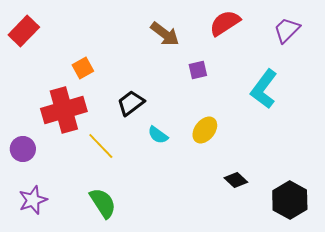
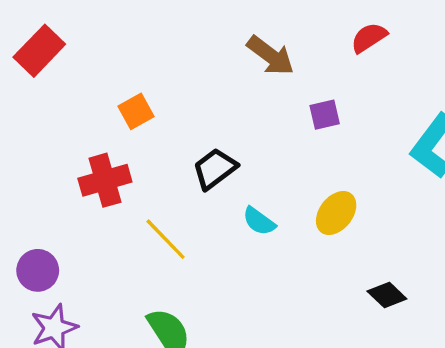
red semicircle: (225, 23) -> (369, 38), size x0.7
red cross: (64, 110) -> (105, 180), size x0.7
purple circle: (23, 149) -> (38, 270), moved

